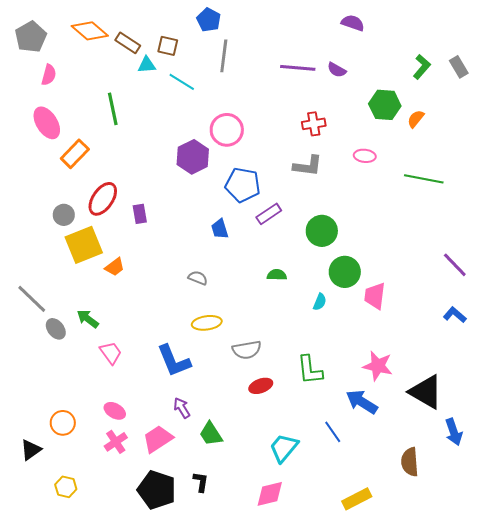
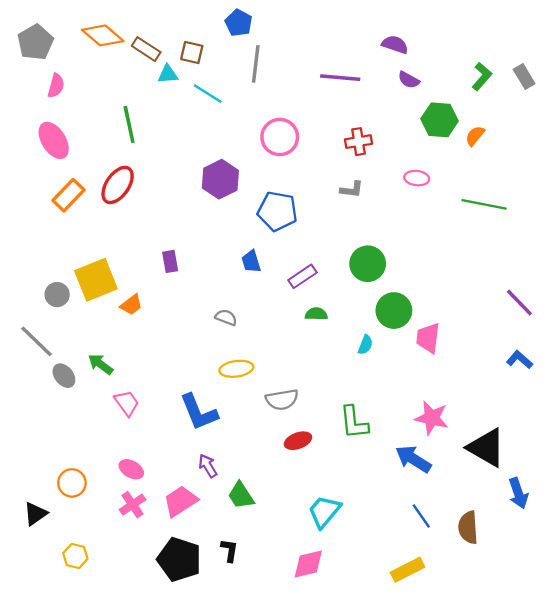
purple semicircle: (353, 23) -> (395, 45), moved
purple semicircle: (337, 70) -> (409, 80), moved
pink circle: (227, 130) -> (280, 137), moved
orange rectangle: (75, 154) -> (69, 195), moved
gray L-shape: (308, 166) -> (352, 190), size x0.7
red ellipse: (103, 199) -> (118, 185), moved
purple rectangle: (140, 214) -> (170, 261), moved
purple rectangle: (269, 214) -> (303, 276), moved
gray circle: (64, 215) -> (57, 295), moved
blue line: (333, 432) -> (421, 516), moved

